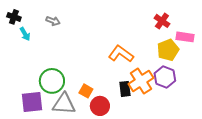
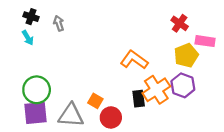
black cross: (14, 17) -> (31, 17), moved
gray arrow: (53, 21) -> (59, 23), turned -128
green circle: (52, 81) -> (37, 90), moved

